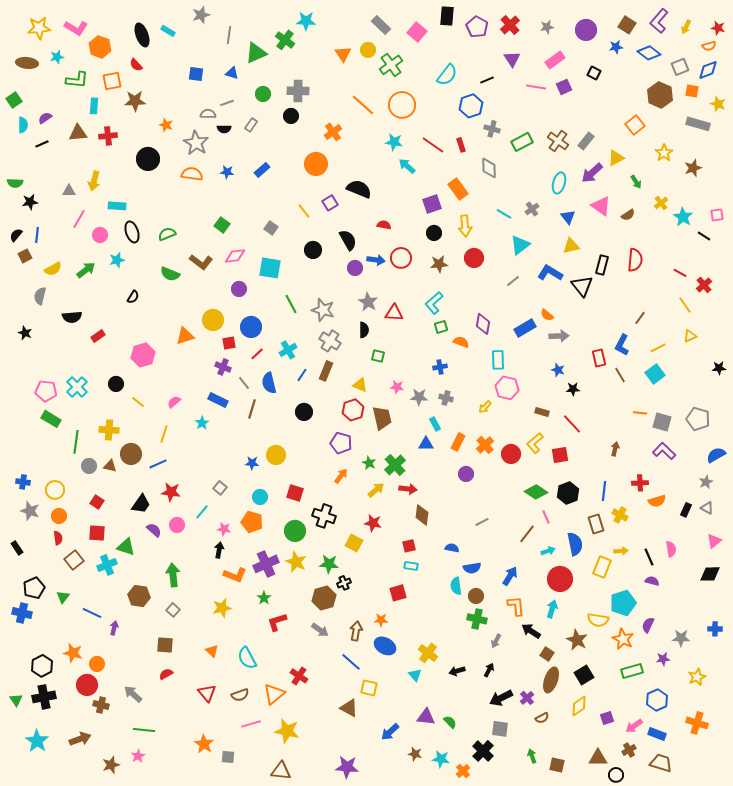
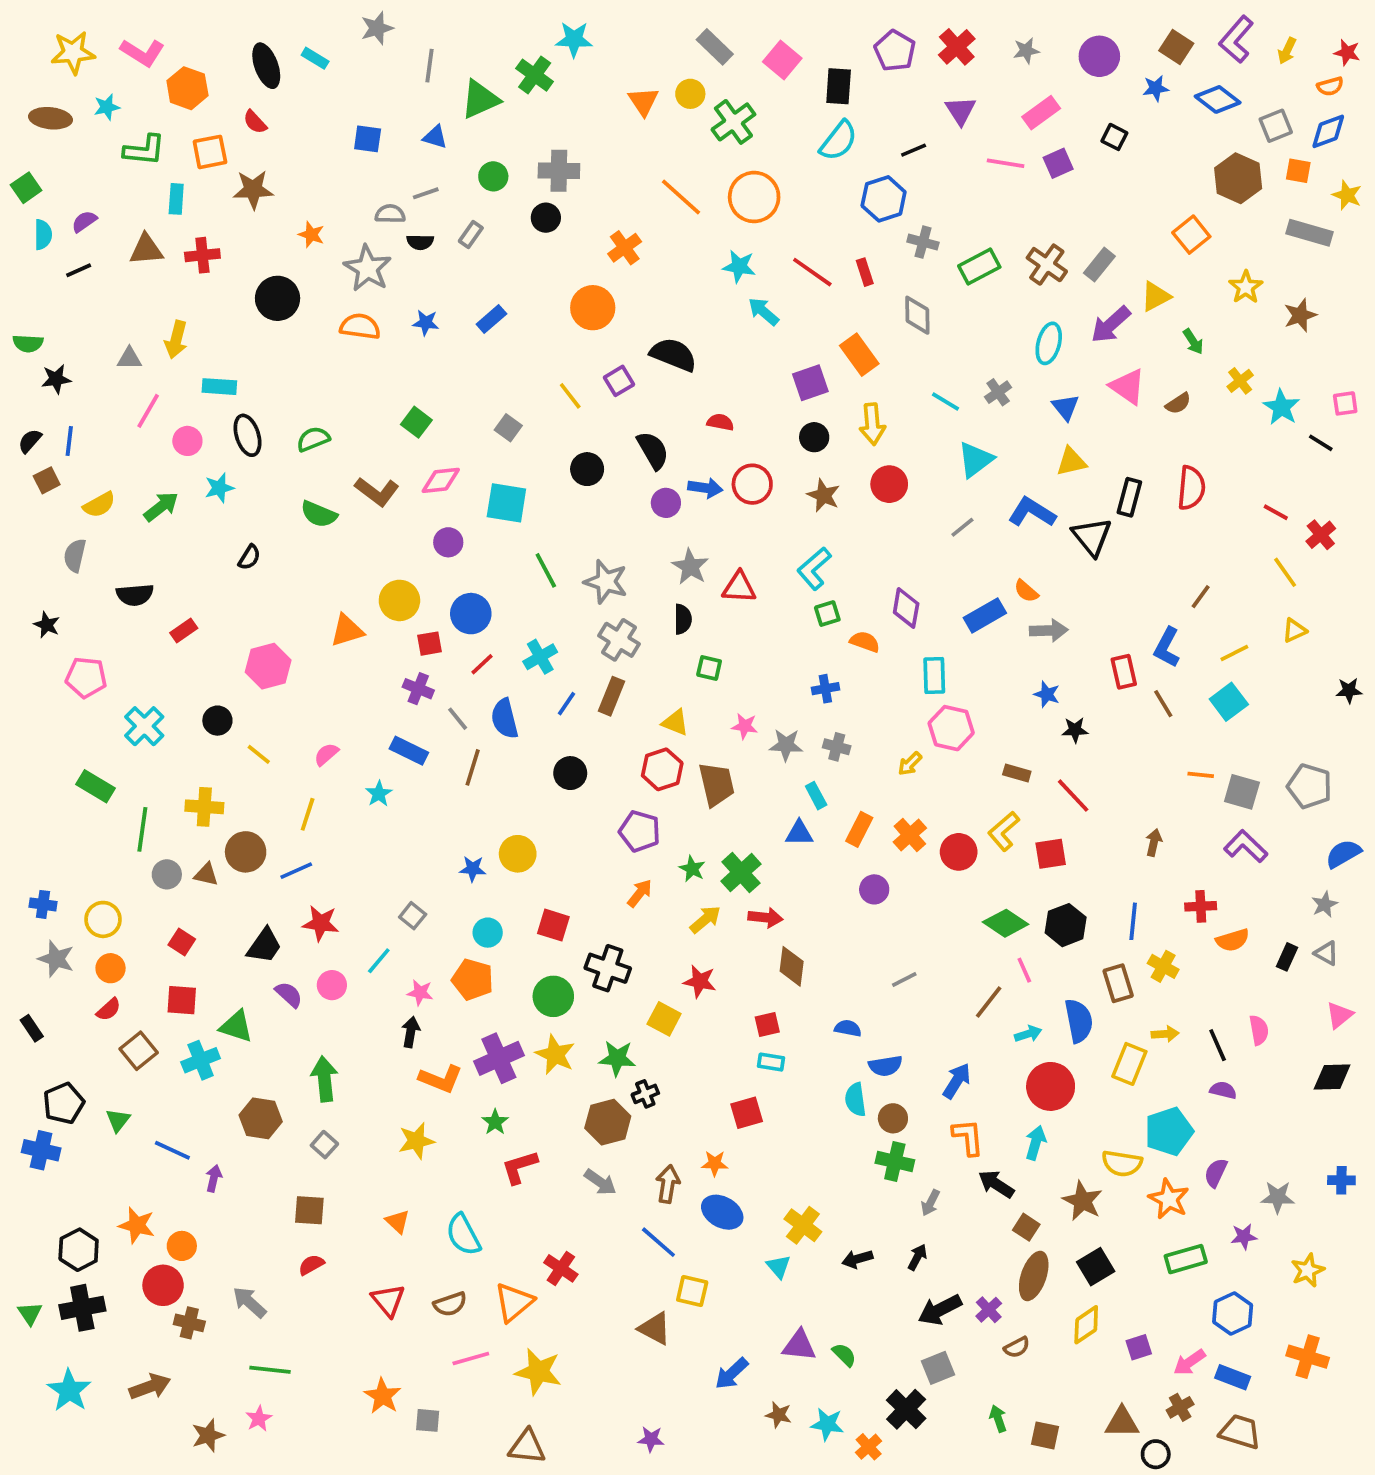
black rectangle: (447, 16) -> (839, 86), moved
brown star: (439, 264) -> (824, 495), turned 30
pink pentagon: (46, 391) -> (86, 677), moved
red semicircle: (58, 538) -> (109, 1010), turned 56
gray square: (500, 729) -> (938, 1368), turned -30
purple star: (347, 767) -> (651, 1439), size x0.6

